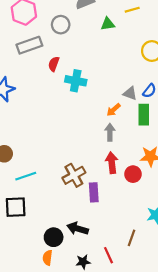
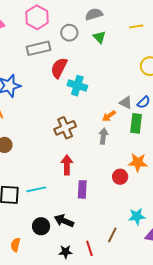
green triangle: (108, 24) -> (99, 37), moved, turned 48
red semicircle: (54, 64) -> (59, 68), size x1.5
red arrow: (112, 163) -> (67, 165), moved
brown cross: (74, 175) -> (65, 128), moved
cyan line: (26, 176) -> (36, 189), moved
orange semicircle: (47, 258) -> (15, 245), moved

